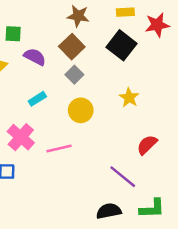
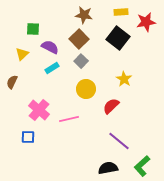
cyan rectangle: (37, 99) -> (52, 68), moved
red semicircle: (147, 145) -> (111, 106), moved
green L-shape: (152, 209) -> (142, 166), turned 140

